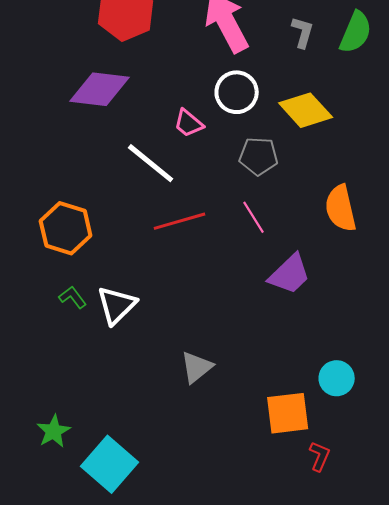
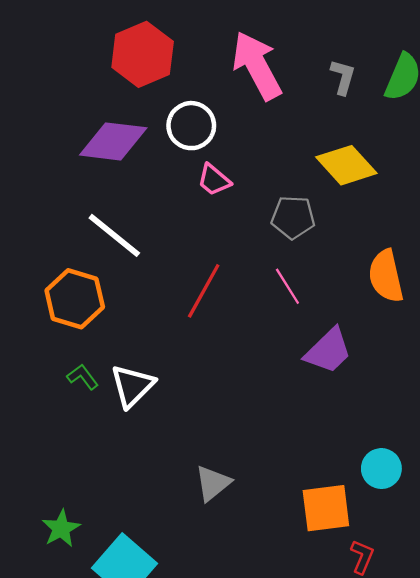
white circle: (237, 92) -> (191, 126), moved
white line: (151, 163) -> (114, 235), moved
red line: (180, 221) -> (204, 291), turned -45
gray triangle: (197, 367) -> (213, 483), moved

